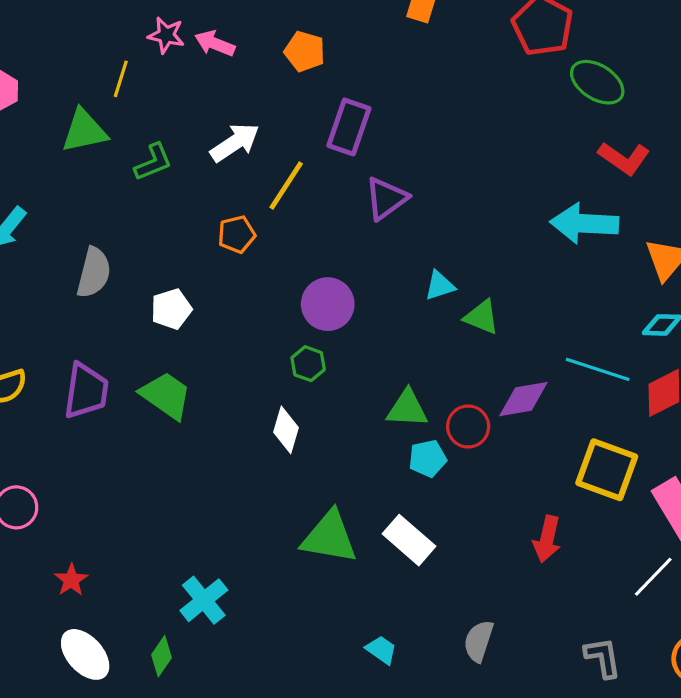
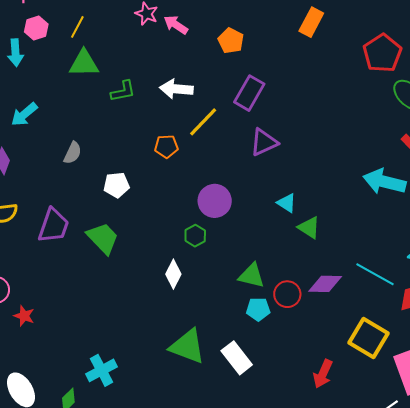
yellow line: (121, 79) -> (77, 27), moved
white arrow: (235, 143) -> (176, 89), turned -152
gray semicircle: (94, 273) -> (73, 153), size x0.7
cyan triangle: (440, 286) -> (287, 203), turned 40
red star: (71, 580) -> (24, 316), moved, turned -30

